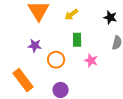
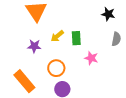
yellow arrow: (71, 14) -> (57, 36), moved
orange circle: (56, 60) -> (56, 68), moved

